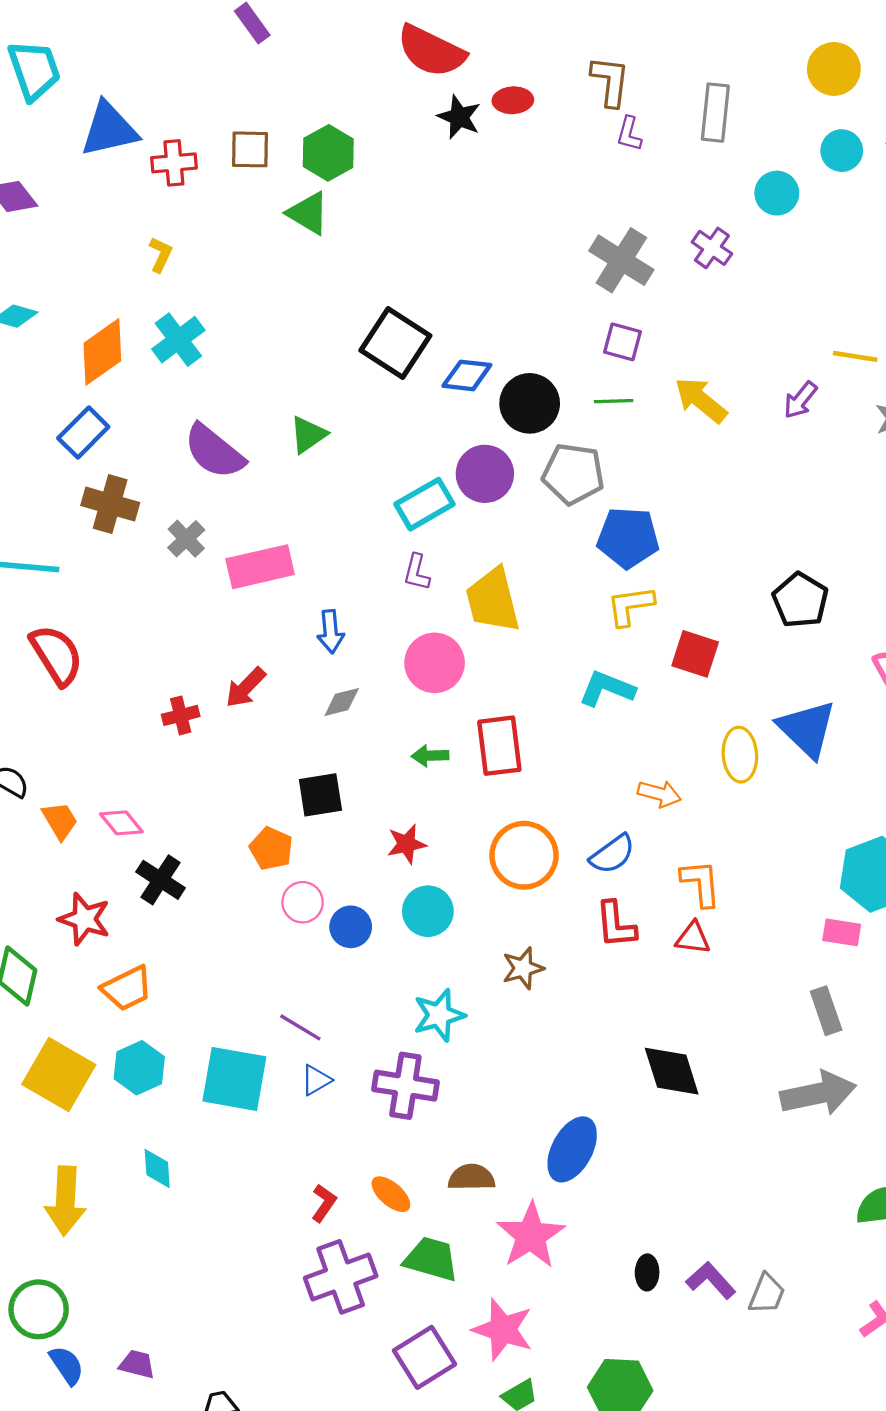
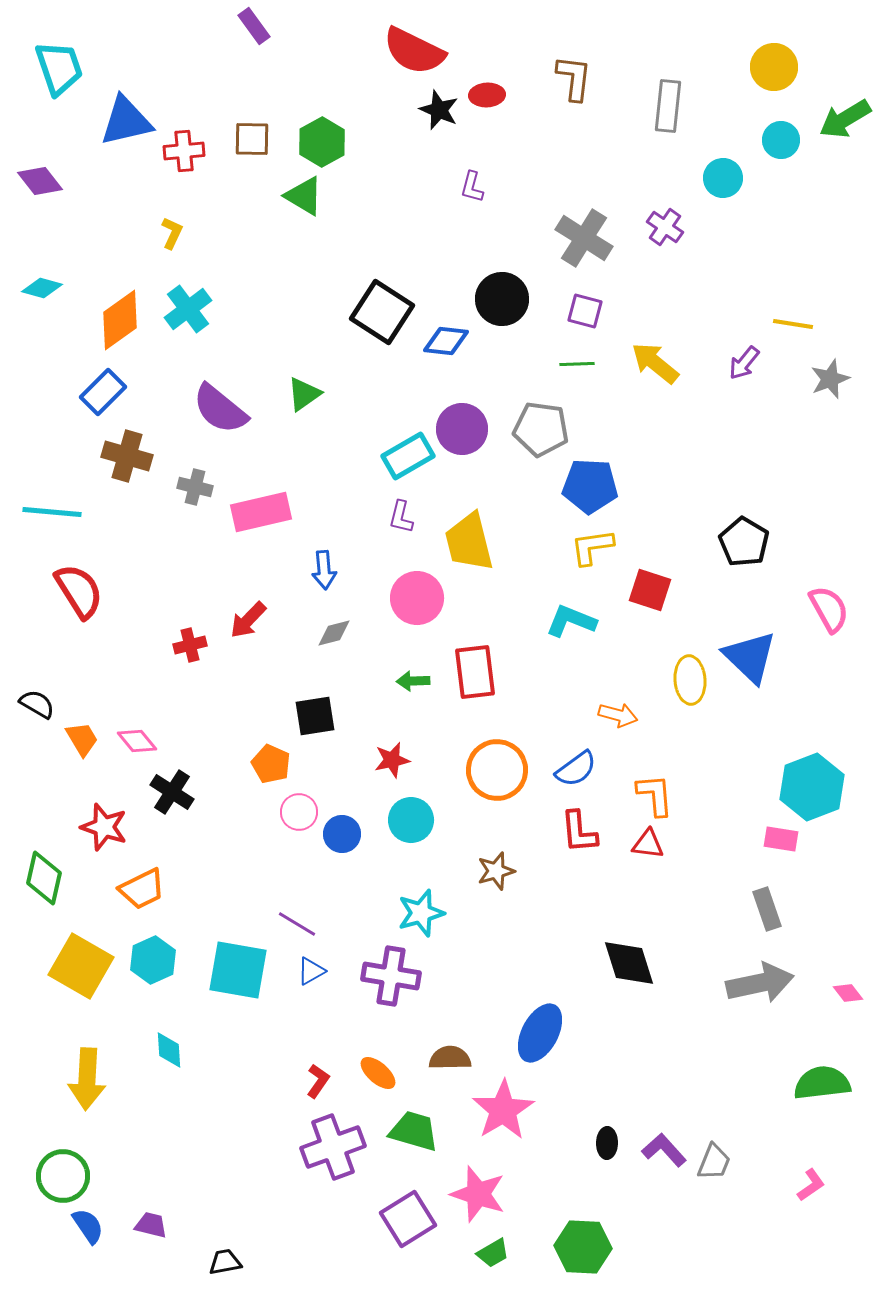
purple L-shape: (629, 134) -> (472, 187), moved
black circle: (530, 403) -> (502, 299), moved
gray cross: (186, 539) -> (195, 487), turned -32

